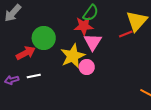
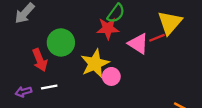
pink triangle: (93, 42) -> (138, 44), moved, turned -30
red arrow: (26, 53) -> (40, 60), turned 96

